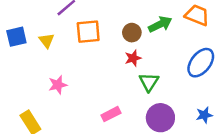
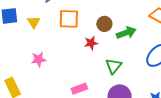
green arrow: (160, 24) -> (126, 33), moved
red star: (133, 58) -> (91, 43), moved

